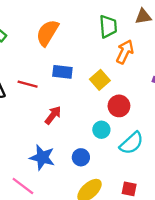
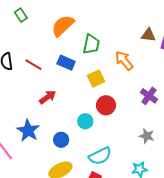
green trapezoid: (108, 27) -> (91, 44), moved
orange arrow: (125, 52) -> (124, 61), turned -80
cyan semicircle: (131, 143) -> (100, 156), moved

